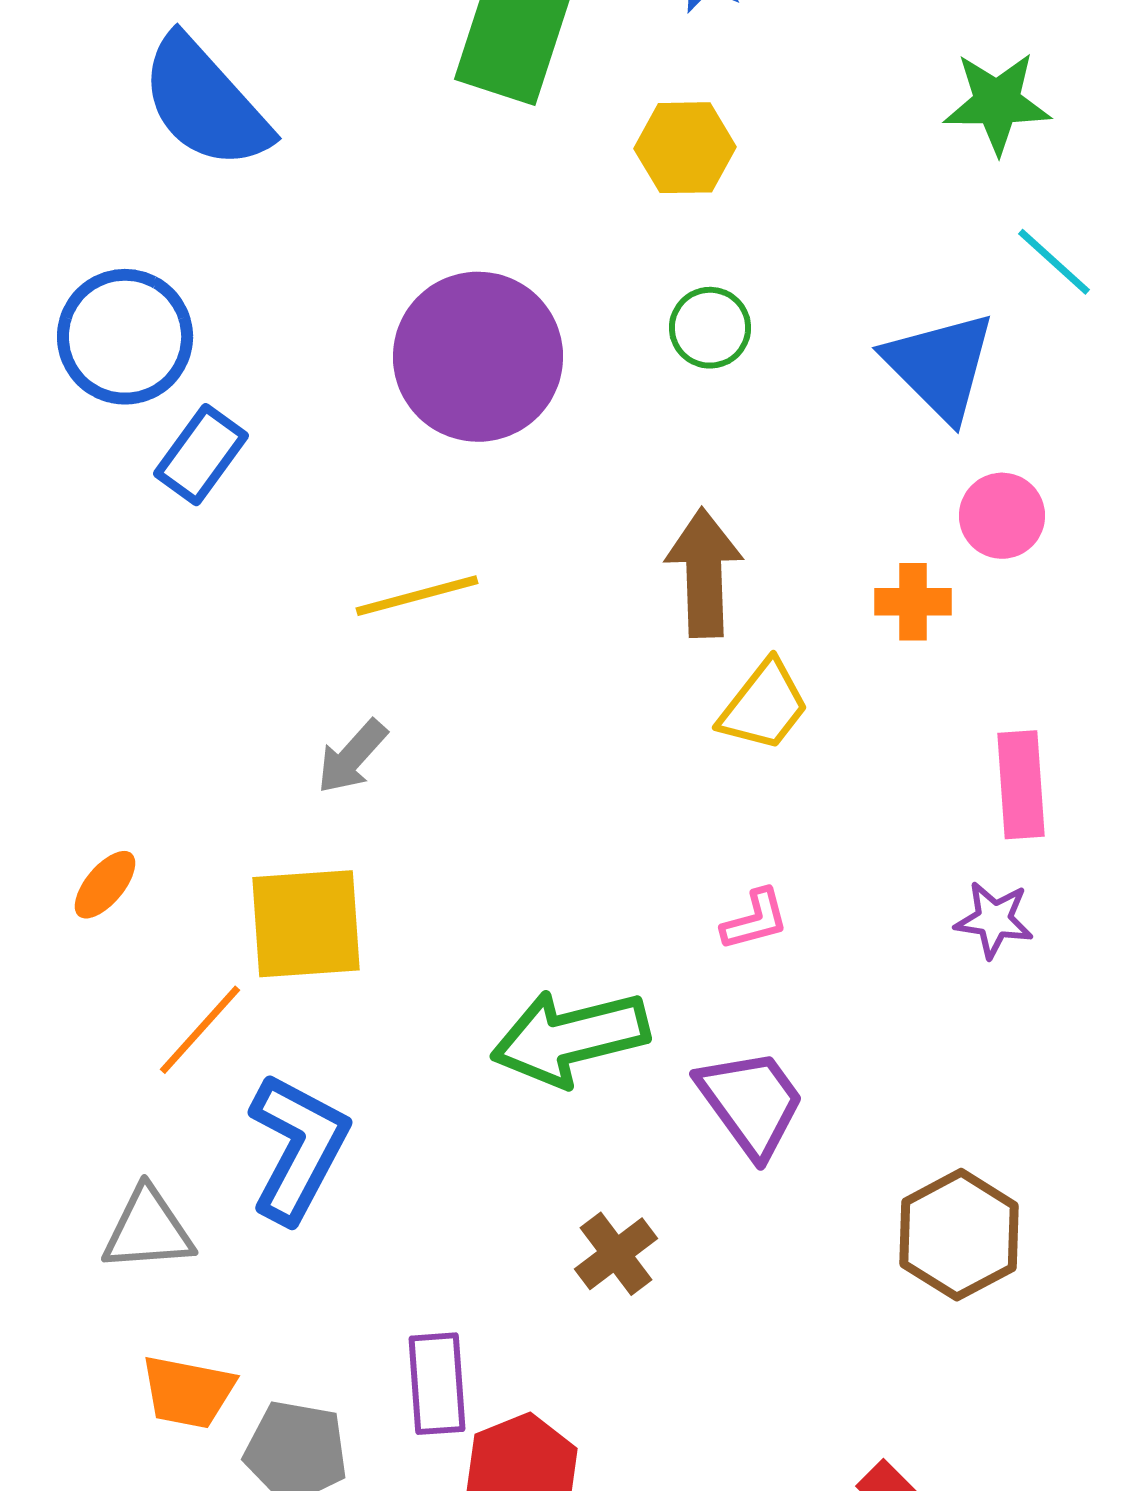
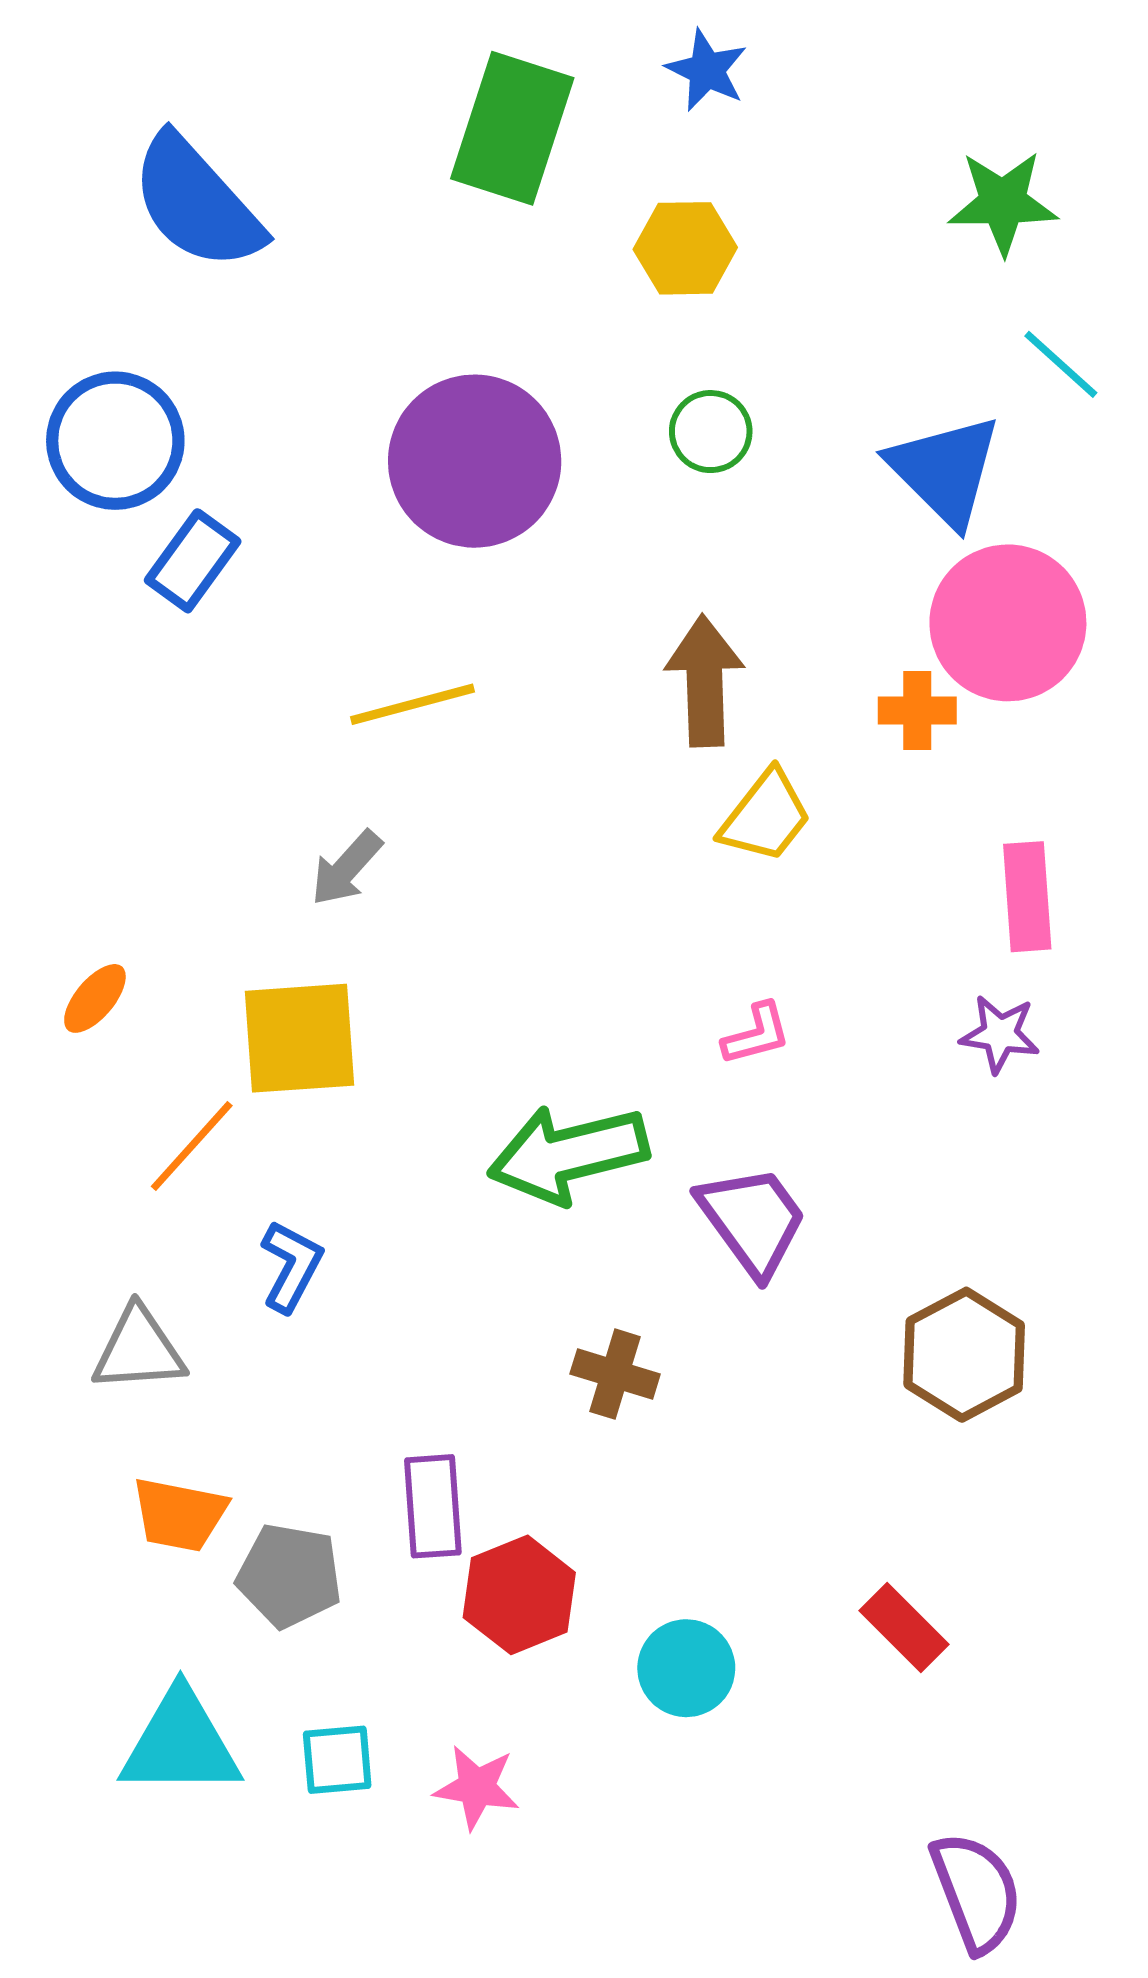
pink circle: (1002, 516) -> (1008, 623), size x1.8
blue L-shape: (298, 1148) -> (291, 1266), size x0.6
brown cross: (616, 1254) -> (615, 1374), turned -36

